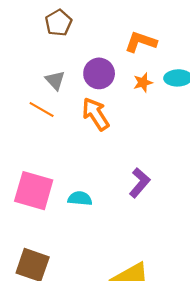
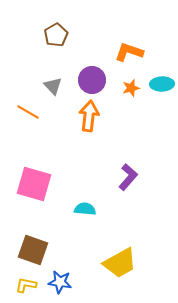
orange line: (42, 109) -> (28, 112), moved
orange arrow: (96, 114) -> (89, 116), turned 40
cyan semicircle: (80, 198) -> (85, 209), moved

